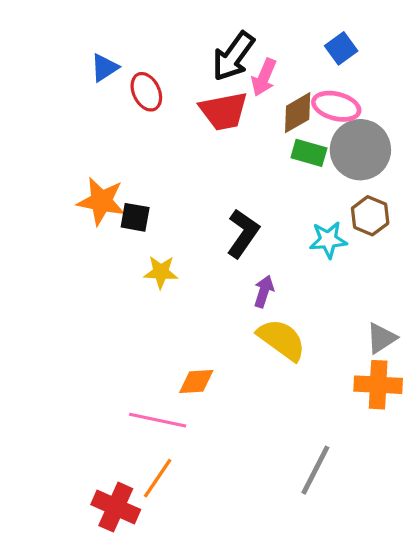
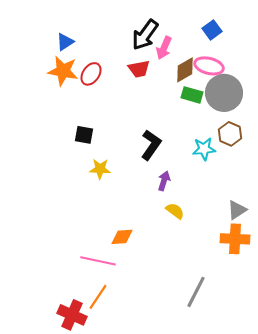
red ellipse: (146, 92) -> (91, 74), moved, turned 60
red trapezoid: (224, 111) -> (139, 69), size x0.7
orange star: (101, 201) -> (63, 71), moved
yellow semicircle: (282, 340) -> (175, 211), size x0.6

